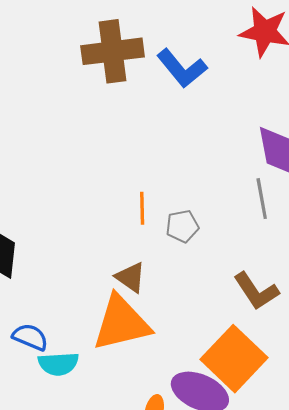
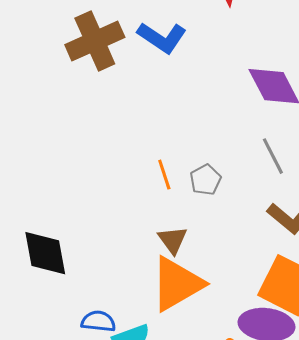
gray line: (262, 199) -> (273, 156), moved
brown triangle: (131, 277) -> (173, 240), turned 36

